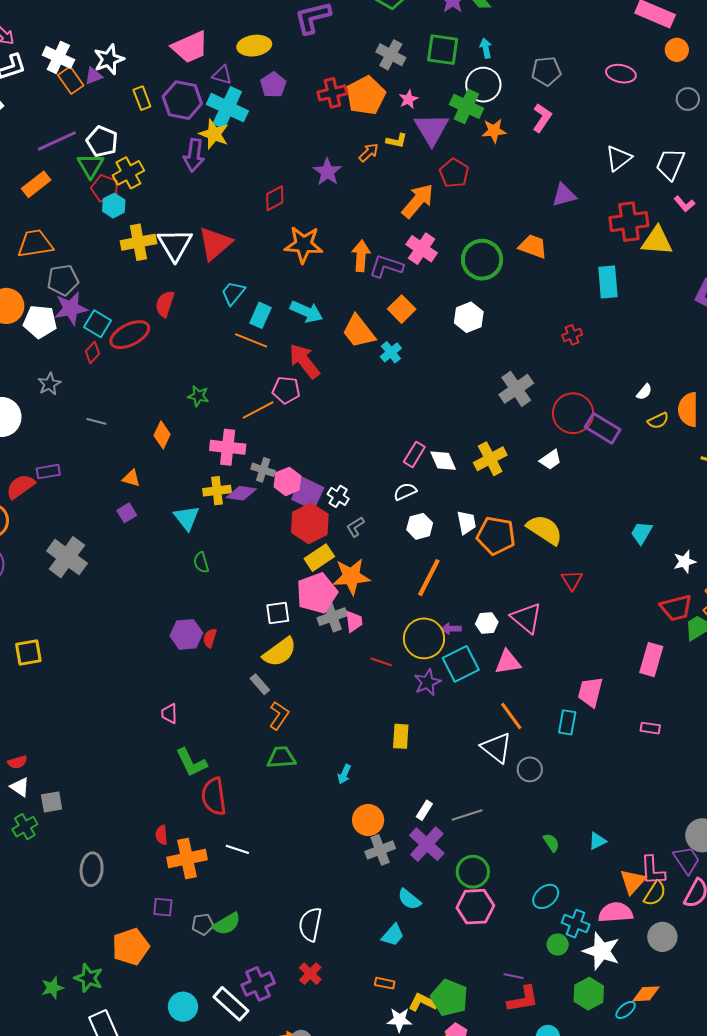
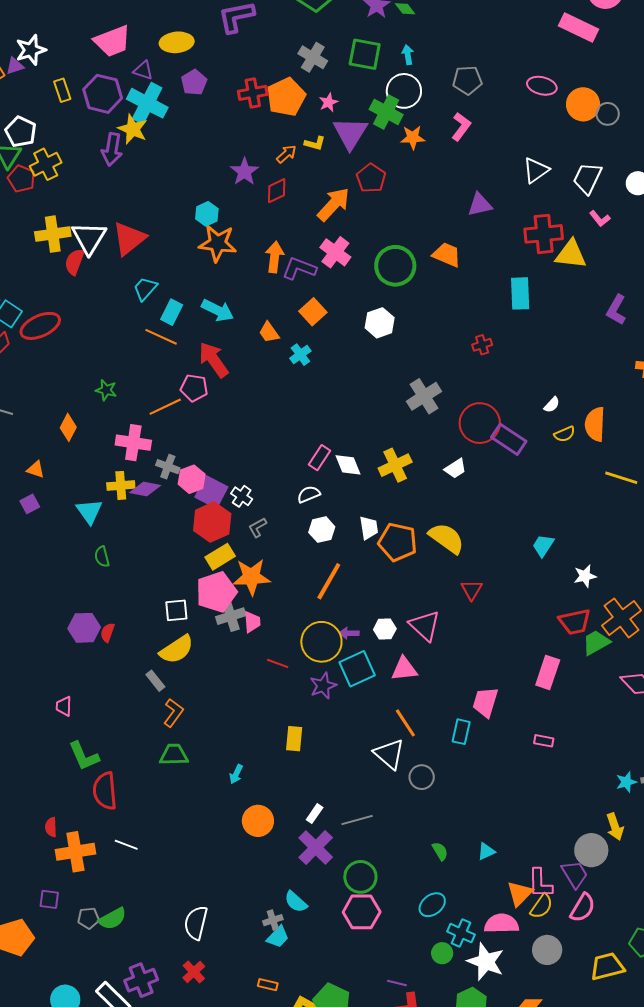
orange circle: (677, 50) -> (583, 104), moved, size x1.4
red diamond: (275, 198) -> (277, 191), moved
cyan hexagon: (114, 206) -> (207, 214), moved
red semicircle: (165, 304) -> (74, 262), moved
orange trapezoid: (359, 331) -> (269, 332), size x0.6
gray cross: (380, 850) -> (273, 920), moved, size x0.7

